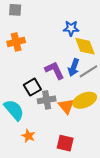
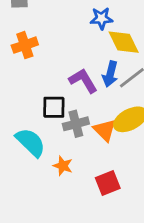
black square: (32, 87) -> (54, 107), turned 36
orange star: (28, 136) -> (63, 166), moved
red square: (65, 143) -> (108, 183), turned -30

